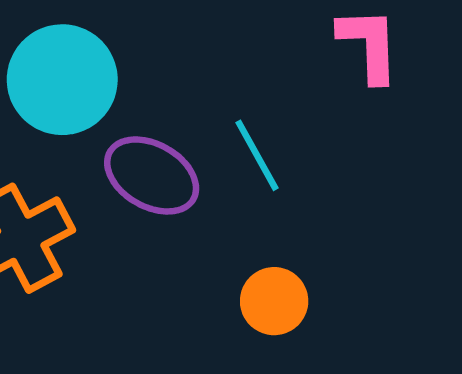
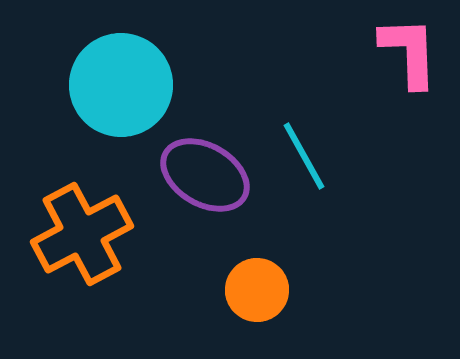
orange circle: (274, 301) -> (257, 290), moved

